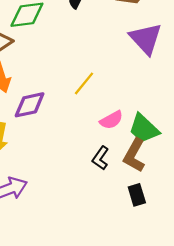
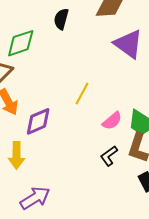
black L-shape: (100, 158) -> (109, 156), turned 30

